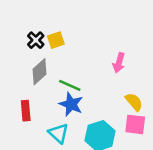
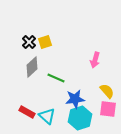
blue star: (71, 104) -> (75, 99), moved, turned -30
red rectangle: (26, 111) -> (27, 112), moved, turned -56

